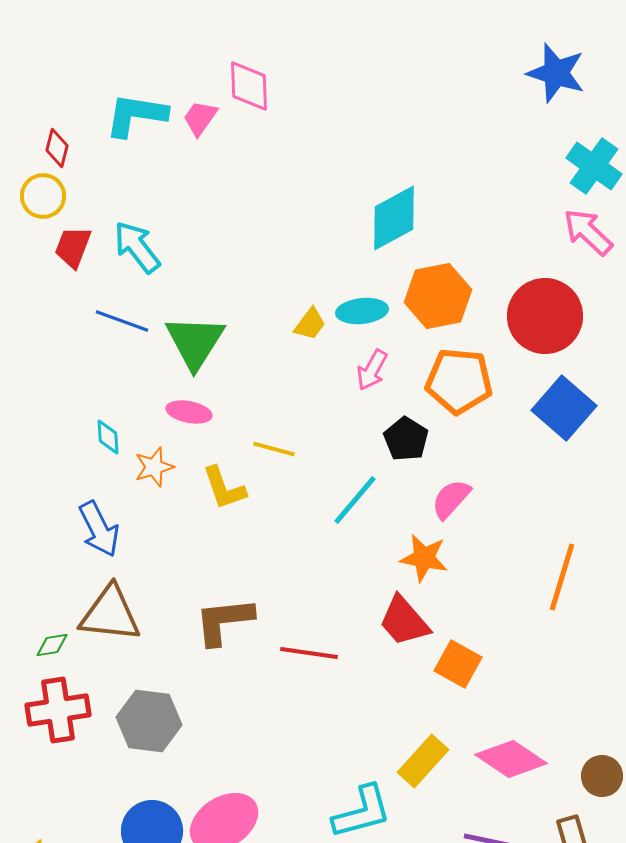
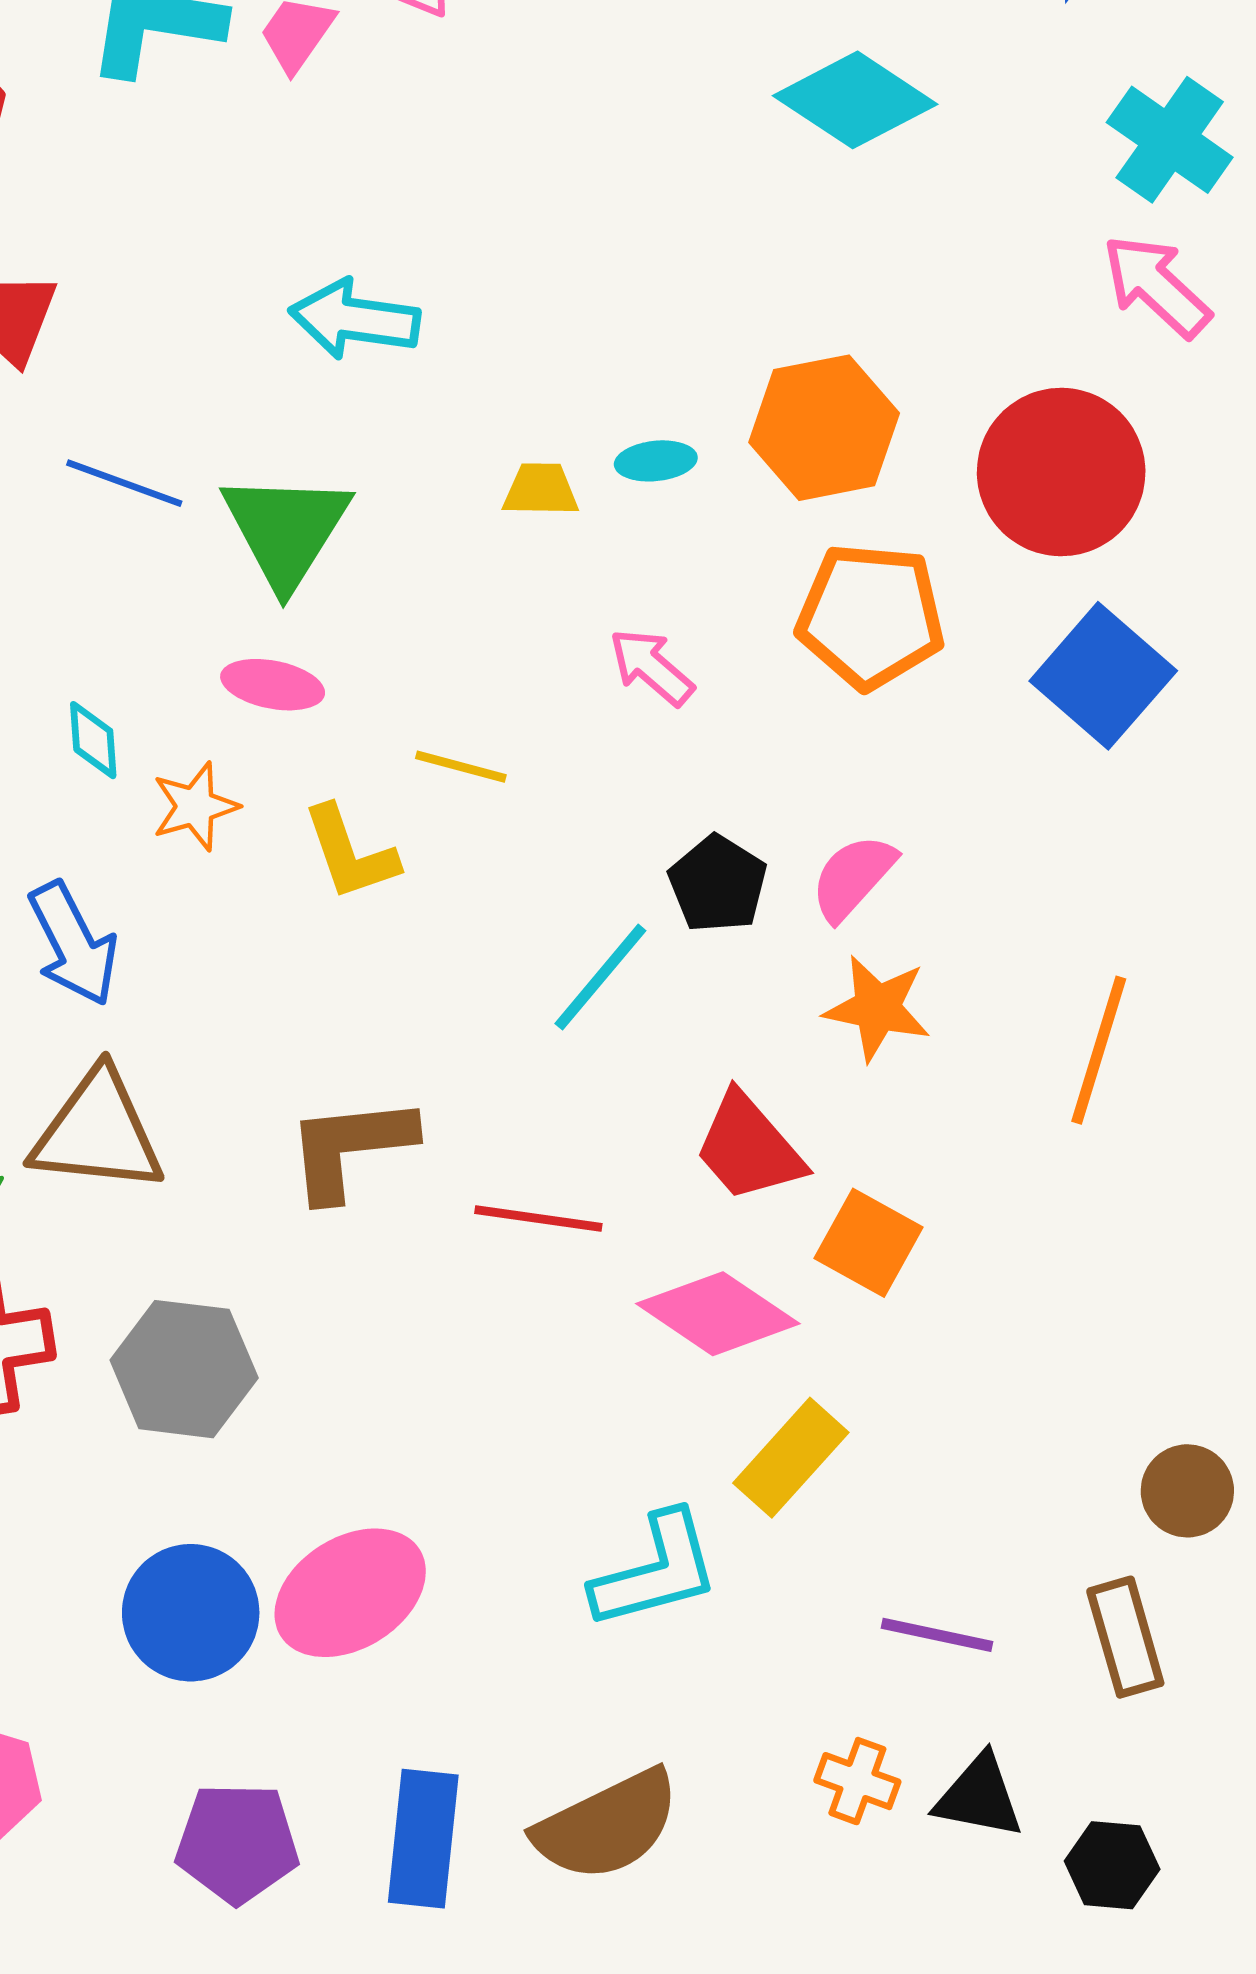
cyan diamond: (394, 218) -> (855, 100), moved, turned 62
cyan arrow: (137, 247) -> (355, 319), moved, turned -44
cyan ellipse: (362, 311) -> (656, 461), size x0.7
yellow trapezoid: (310, 324) -> (541, 490), turned -126
pink arrow: (372, 370) -> (651, 667), moved, turned 102
black pentagon: (406, 439) -> (718, 884), moved
cyan line: (355, 500) -> (600, 977), moved
orange star: (424, 558) -> (877, 1008), moved
pink diamond: (511, 759) -> (718, 1314), moved

